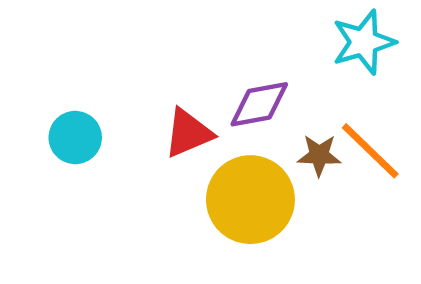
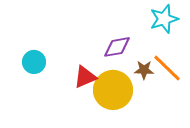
red triangle: (188, 133) -> (85, 77), moved

